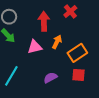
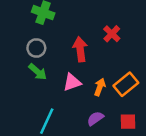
orange arrow: (57, 42) -> (100, 87), moved
red square: (78, 75) -> (128, 122), moved

